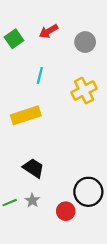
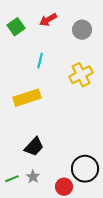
black trapezoid: (33, 168) -> (34, 147), turned 100

